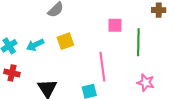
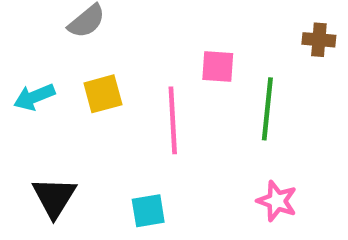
pink line: (102, 67) -> (173, 120), moved

